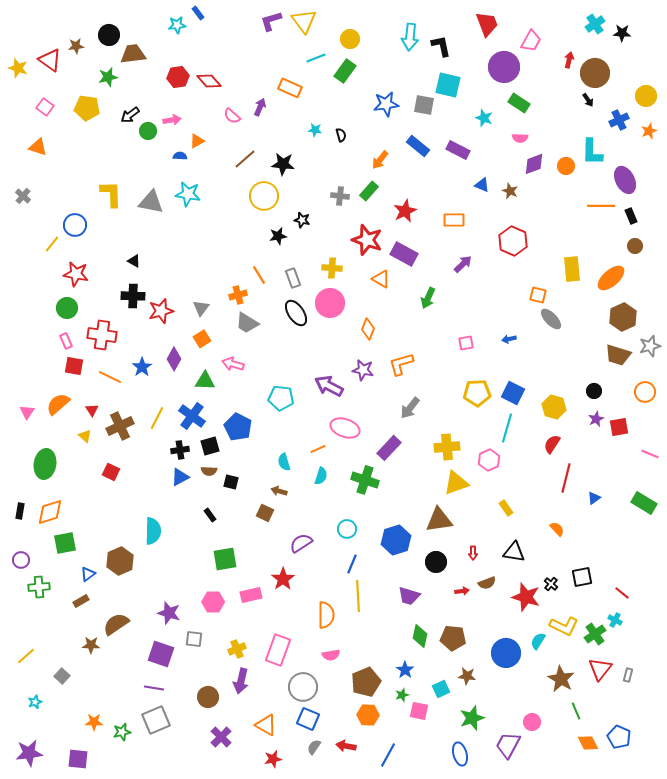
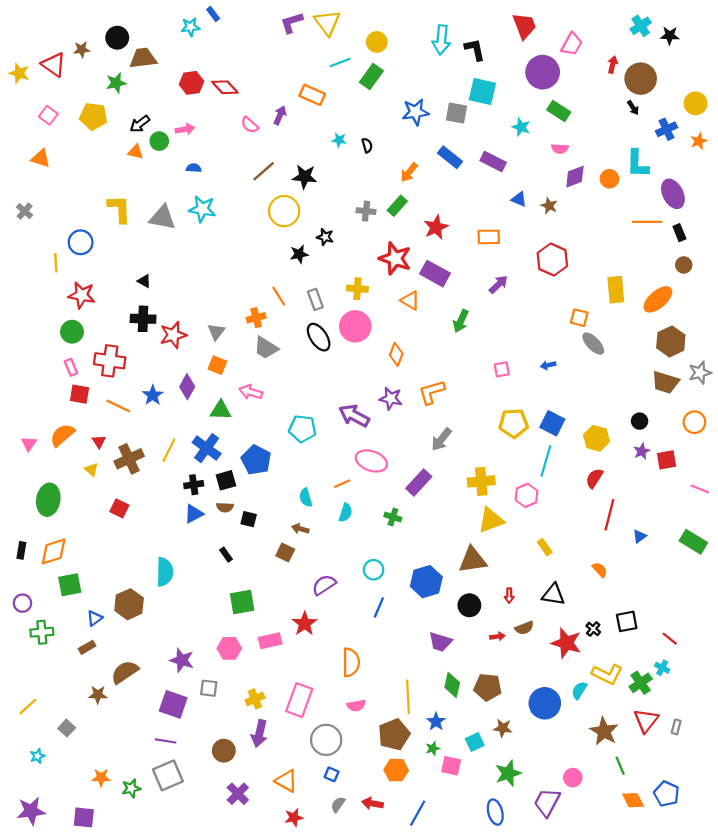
orange triangle: (197, 141) -> (136, 152), moved, turned 42
yellow line: (52, 244) -> (56, 263), turned -42
orange square: (202, 339) -> (217, 365), turned -36
green cross: (365, 480) -> (393, 517), size x0.6
yellow line: (358, 596) -> (408, 697), moved
blue square: (308, 719) -> (332, 774), size x0.6

